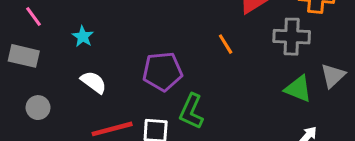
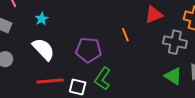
orange line: (226, 44) -> (125, 35), moved
white semicircle: (94, 82) -> (43, 49), size x1.4

